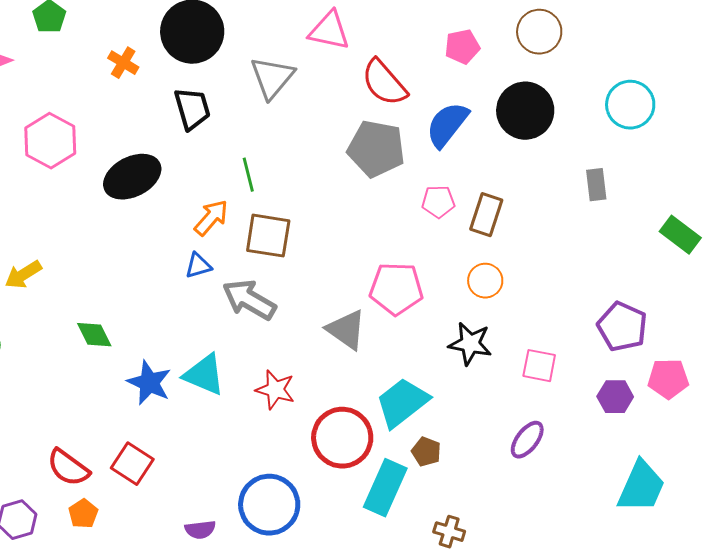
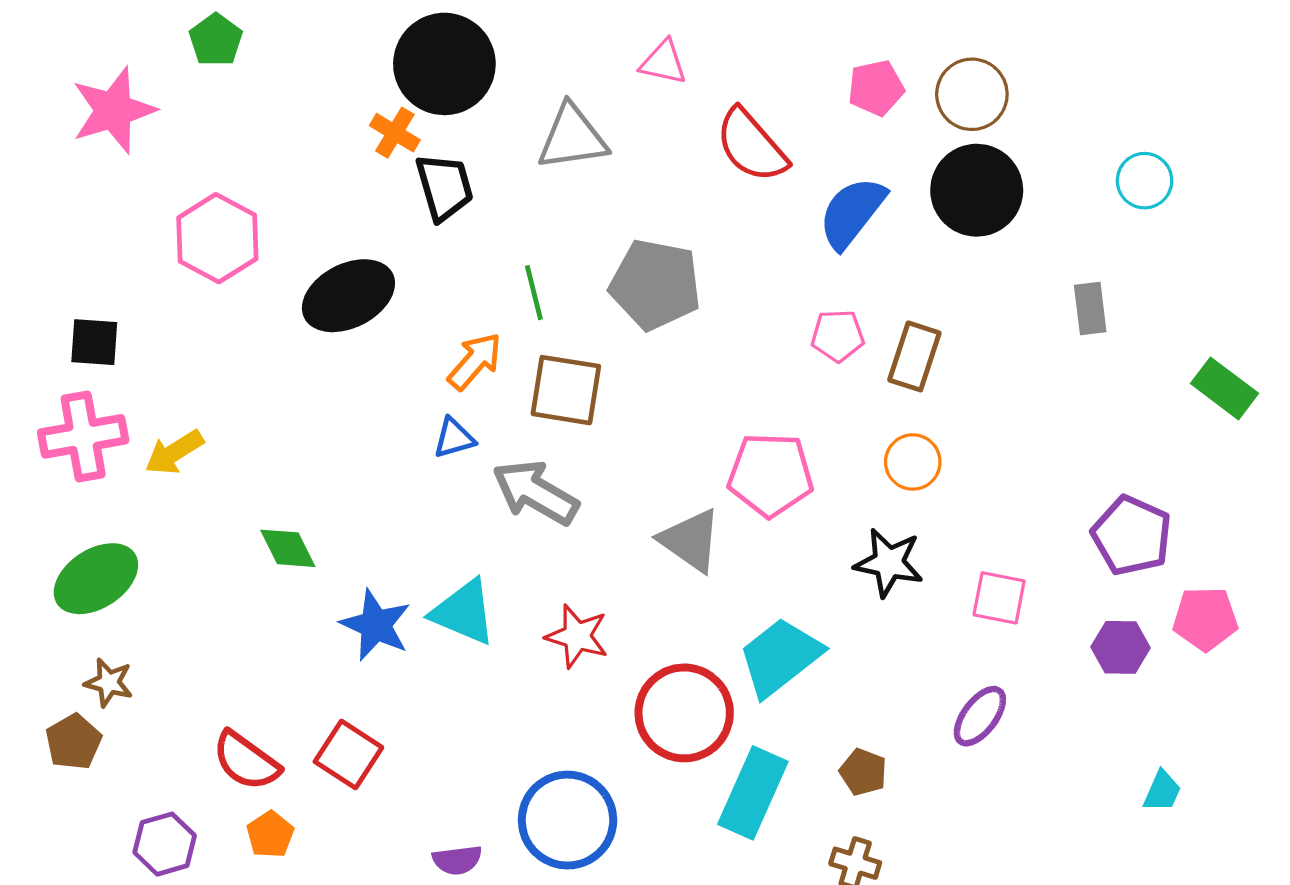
pink triangle: (329, 31) -> (663, 62), size x0.7
brown circle: (539, 32) -> (972, 94), moved
orange cross: (123, 63) -> (395, 133), moved
gray triangle: (272, 78) -> (572, 137), turned 42
cyan circle: (630, 105) -> (1145, 181), size x0.7
gray pentagon: (376, 149) -> (655, 285), moved
brown pentagon: (426, 452) -> (863, 772), moved
cyan trapezoid: (641, 487) -> (1162, 791), size x0.5

